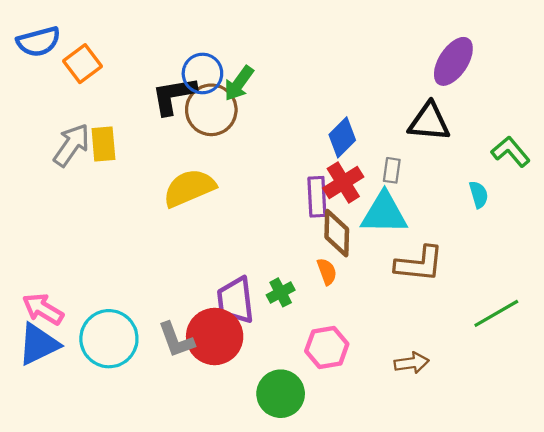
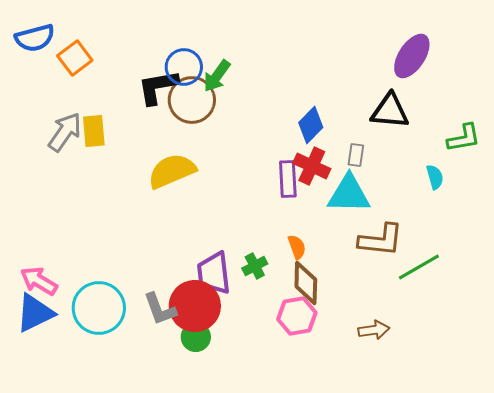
green L-shape: (511, 152) -> (464, 138), turned 120
red cross: (343, 182) -> (312, 166), turned -33
brown diamond: (337, 233) -> (306, 283), moved
green line: (496, 313) -> (419, 267), moved
green circle: (281, 394) -> (196, 337), moved, size x0.7

